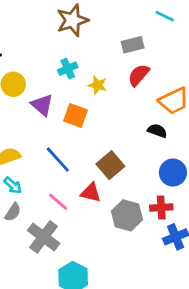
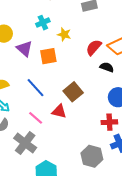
red semicircle: (139, 75) -> (94, 47), moved
orange square: (76, 116) -> (48, 56), turned -30
gray hexagon: (127, 215) -> (92, 156), moved

